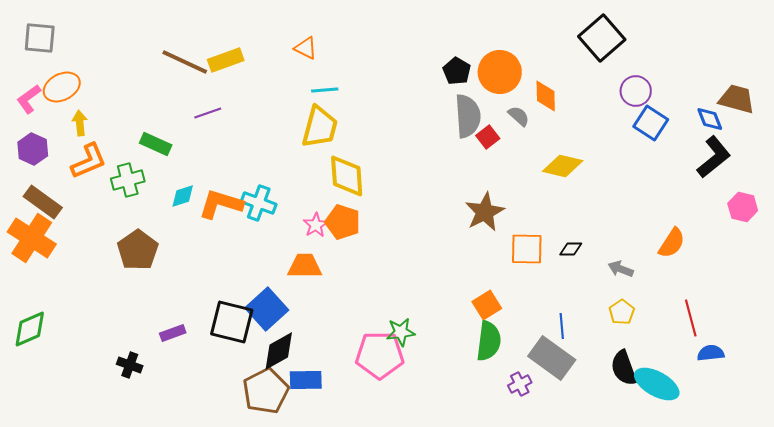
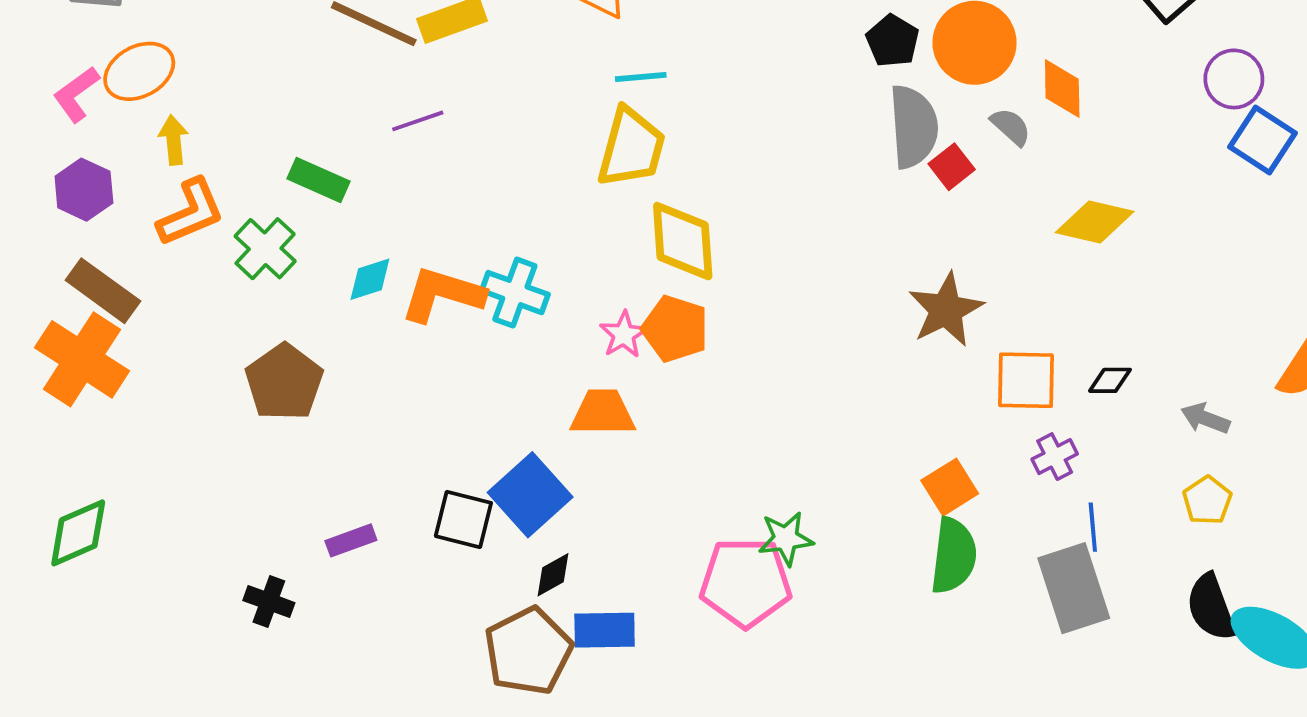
green cross: (128, 180) -> (265, 249), turned -32
black square: (232, 322) -> (463, 519), size x0.7
black diamond: (279, 351) -> (553, 575), size x0.6
gray rectangle: (552, 358) -> (1074, 588), turned 36
purple cross: (520, 384) -> (1055, 457), moved

